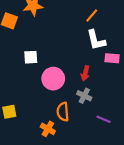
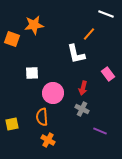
white L-shape: (96, 40) -> (76, 54), moved
pink rectangle: (112, 58) -> (108, 74), turned 48
orange semicircle: (63, 112) -> (42, 117), moved

